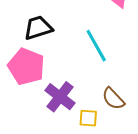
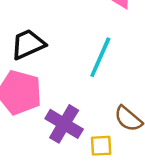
cyan line: (96, 46) -> (100, 57), turned 60

